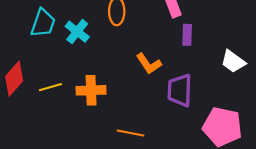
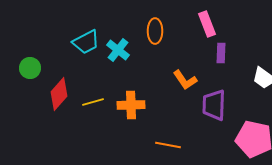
cyan trapezoid: (43, 23) -> (86, 42), turned 44

